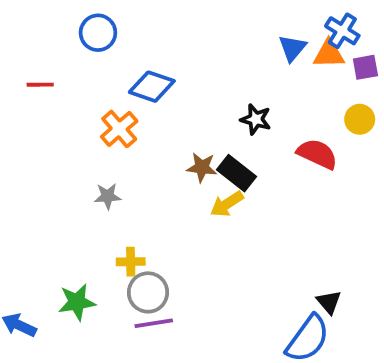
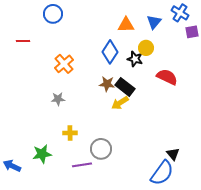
orange triangle: (329, 54) -> (126, 25), moved
blue diamond: (152, 87) -> (110, 52), moved, turned -75
yellow circle: (360, 119) -> (146, 48), moved
gray circle: (148, 292) -> (101, 149), moved

